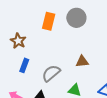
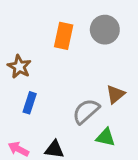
brown triangle: (82, 61) -> (115, 94), turned -32
gray semicircle: (51, 73) -> (86, 111), moved

